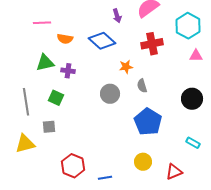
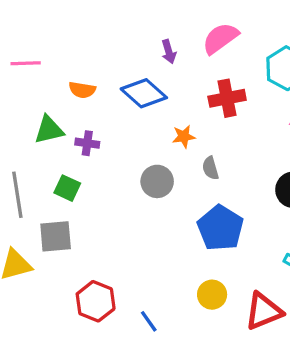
pink line: (42, 23) -> (26, 63), moved
gray square: (49, 127) -> (56, 236), size x1.5
red triangle: (174, 172) -> (264, 311), size x1.4
blue line: (105, 178) -> (149, 321), turned 64

